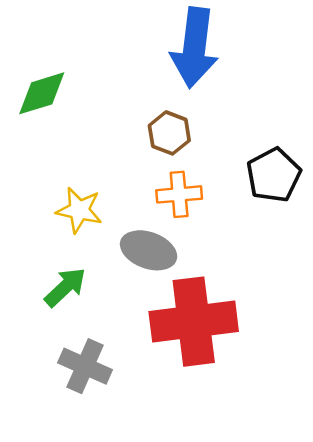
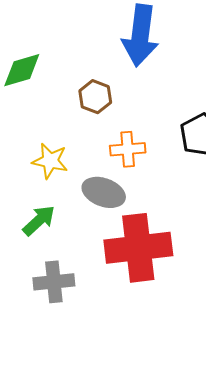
brown hexagon: (169, 133) -> (95, 97), moved
gray cross: (85, 366) -> (54, 282), turned -30

